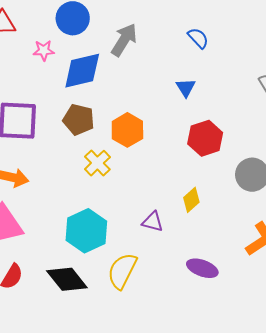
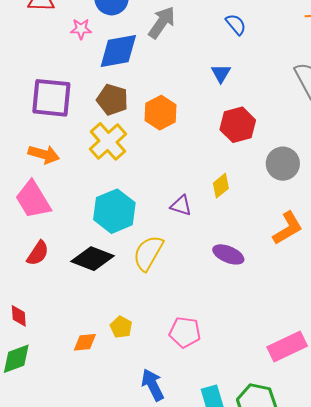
yellow cross: (97, 163) -> (108, 141), moved, size x1.4
black diamond: (67, 279) -> (93, 259), turned -33

